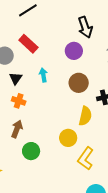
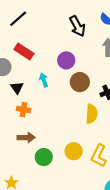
purple circle: (74, 51) -> (66, 60), moved
brown arrow: (17, 129) -> (26, 137), turned 78
yellow circle: (68, 138) -> (74, 151), moved

